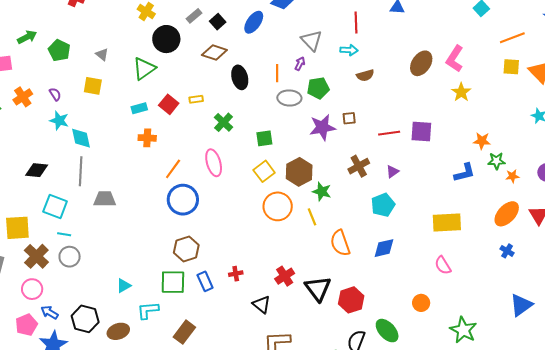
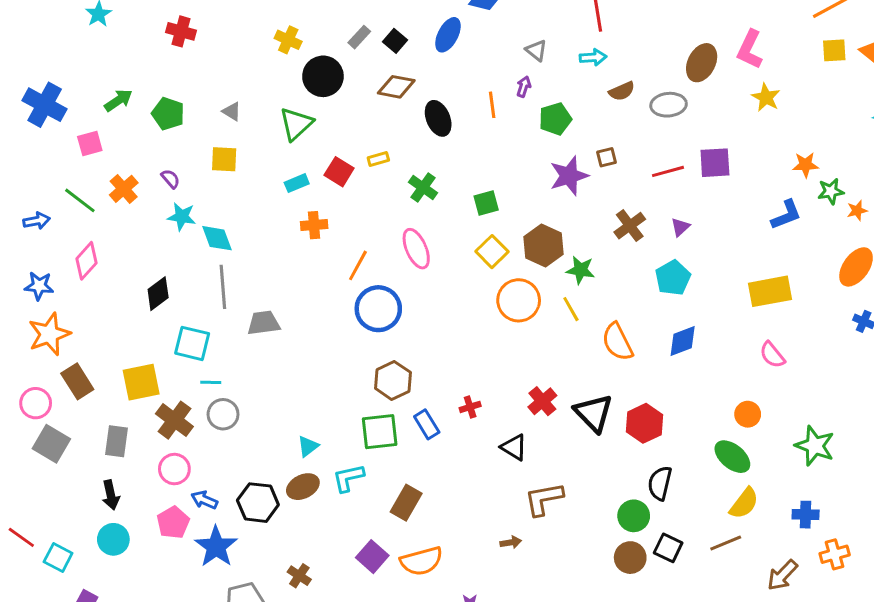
gray triangle: (312, 40) -> (536, 50), size x0.7
gray ellipse: (289, 98) -> (669, 105), moved
black diamond: (37, 170) -> (158, 294), turned -35
brown ellipse: (118, 331) -> (303, 487), moved
green ellipse: (387, 331) -> (732, 457), moved

